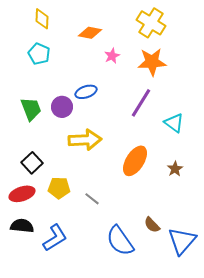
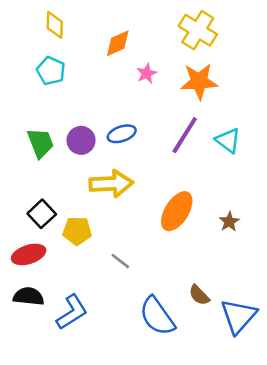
orange diamond: (90, 33) -> (118, 43), turned -35
blue ellipse: (86, 92) -> (122, 134), moved
cyan triangle: (174, 123) -> (228, 140), moved
yellow pentagon: (59, 188) -> (77, 231), moved

